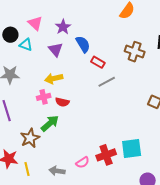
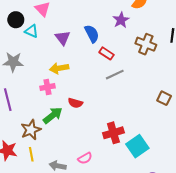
purple star: (63, 27) -> (121, 20), moved
red semicircle: (62, 102) -> (75, 103), moved
cyan square: (132, 149) -> (137, 146), turned -30
red cross: (106, 155) -> (113, 133), moved
yellow line: (27, 169) -> (31, 154), moved

